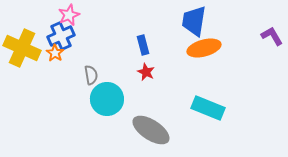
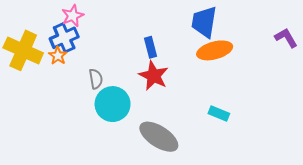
red star: (146, 72) -> (154, 76), size x1.6
cyan rectangle: (208, 108) -> (219, 114), size x0.6

